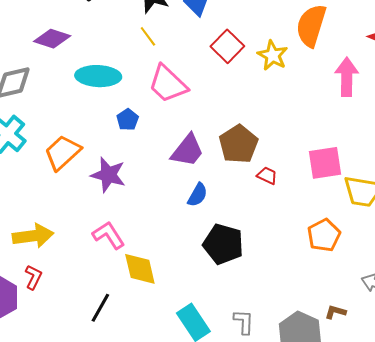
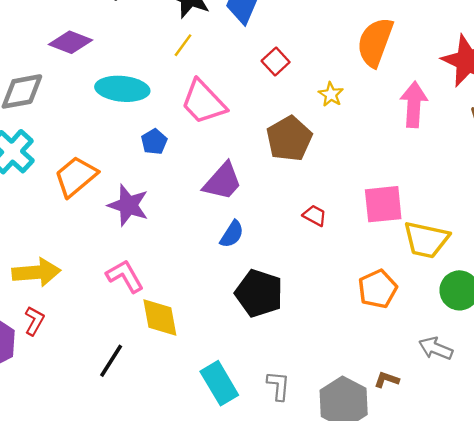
yellow line: (148, 36) -> (183, 45), turned 70
red square: (227, 46) -> (276, 62), size x0.7
yellow star: (273, 55) -> (331, 94), moved, size x0.7
brown pentagon: (239, 144) -> (289, 139), moved

